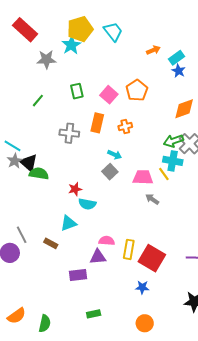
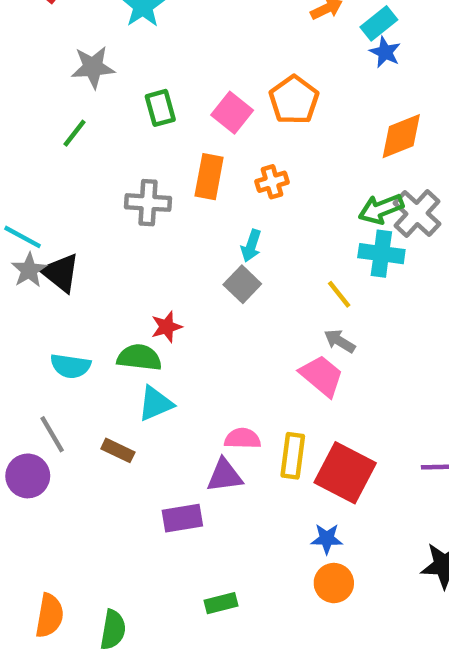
gray star: (46, 59) -> (93, 67), moved
cyan arrow: (115, 155) -> (251, 246), turned 88
green semicircle: (39, 174) -> (139, 357), moved
yellow line: (164, 174) -> (339, 294), moved
pink trapezoid: (143, 177) -> (322, 376), moved, turned 40
cyan semicircle: (87, 204) -> (70, 366), moved
orange semicircle: (17, 316) -> (49, 616), turned -42
orange circle: (145, 323) -> (334, 583), moved

